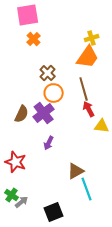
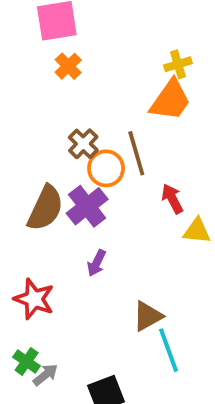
brown cross: (48, 73) -> (83, 144), moved
brown line: (84, 89) -> (136, 153), moved
brown semicircle: (22, 114) -> (45, 208), size x1.4

